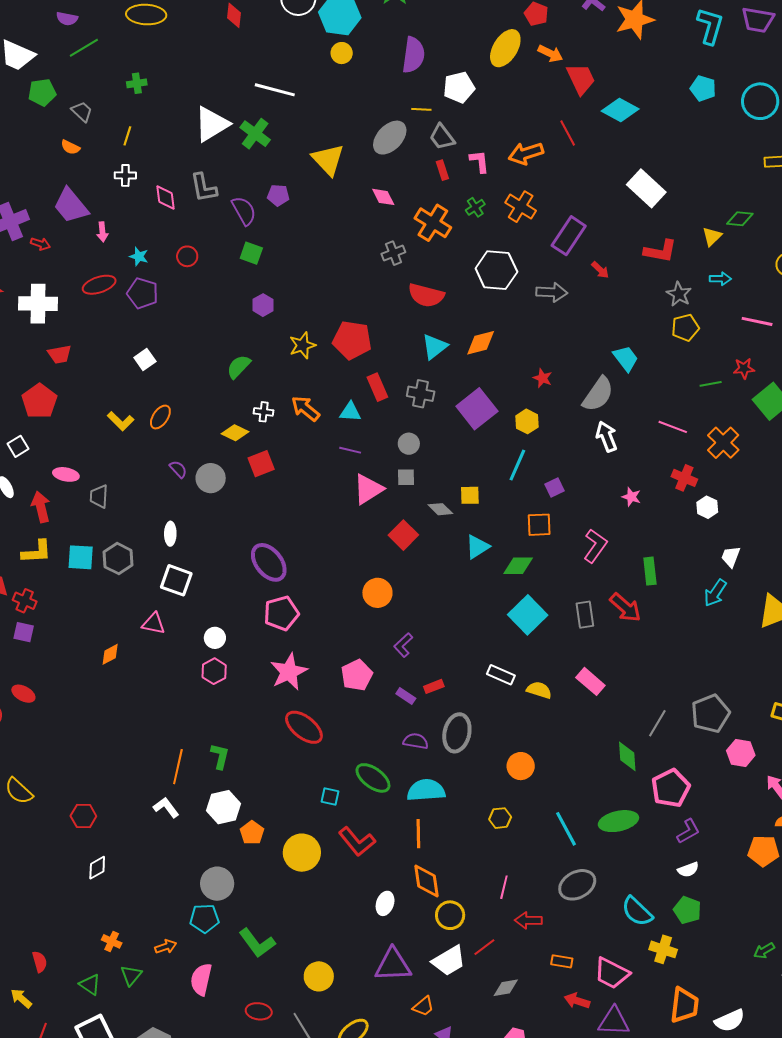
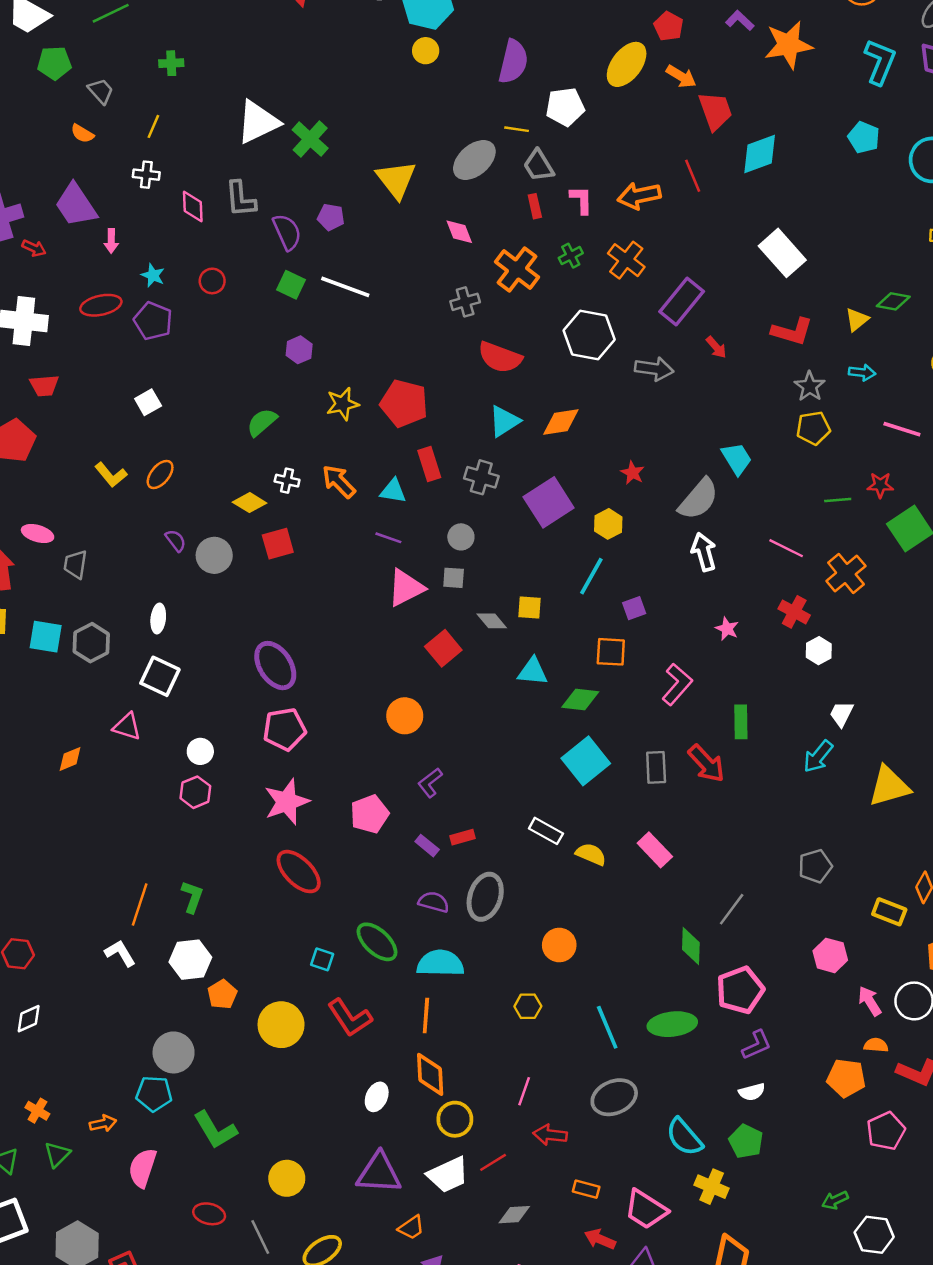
white line: (275, 90) -> (345, 287), moved
cyan diamond: (620, 110) -> (760, 154), turned -54
cyan triangle: (477, 547) -> (533, 671), turned 32
gray pentagon: (711, 713) -> (815, 866), moved, size x0.7

